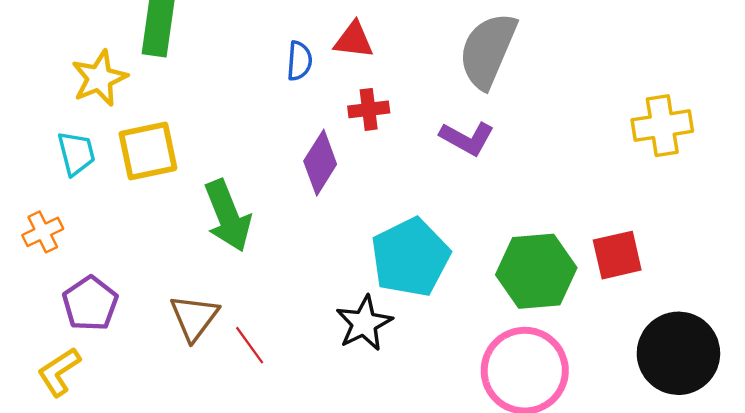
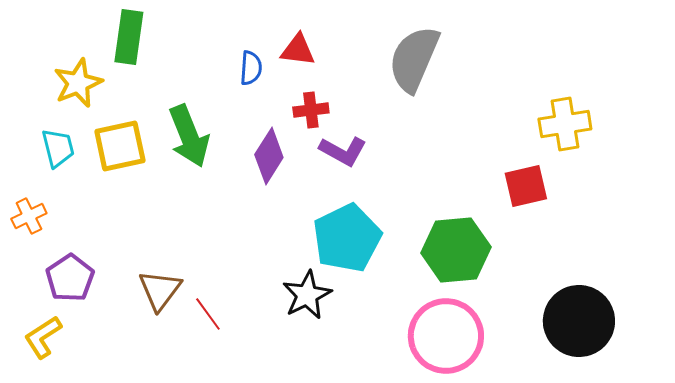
purple L-shape: (467, 138) -> (343, 151), moved
green arrow: (228, 216) -> (189, 136), moved
red square: (617, 255) -> (526, 186), moved

